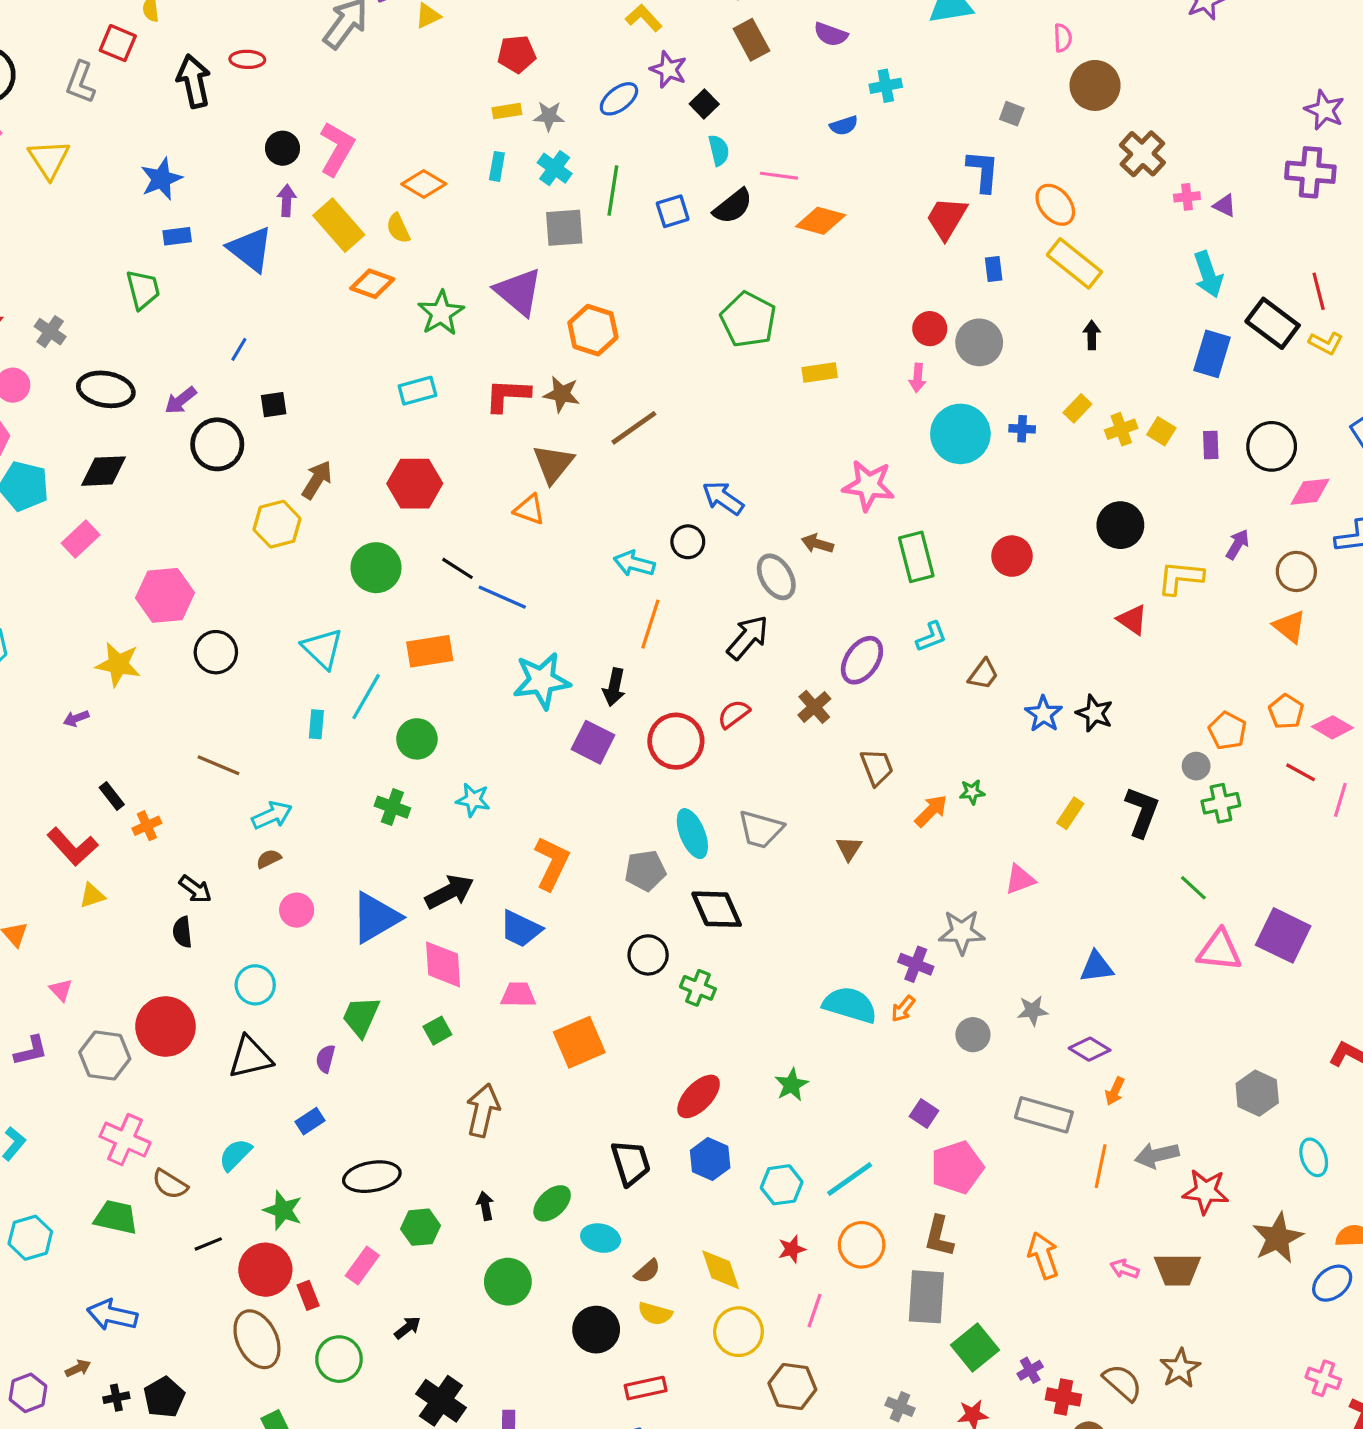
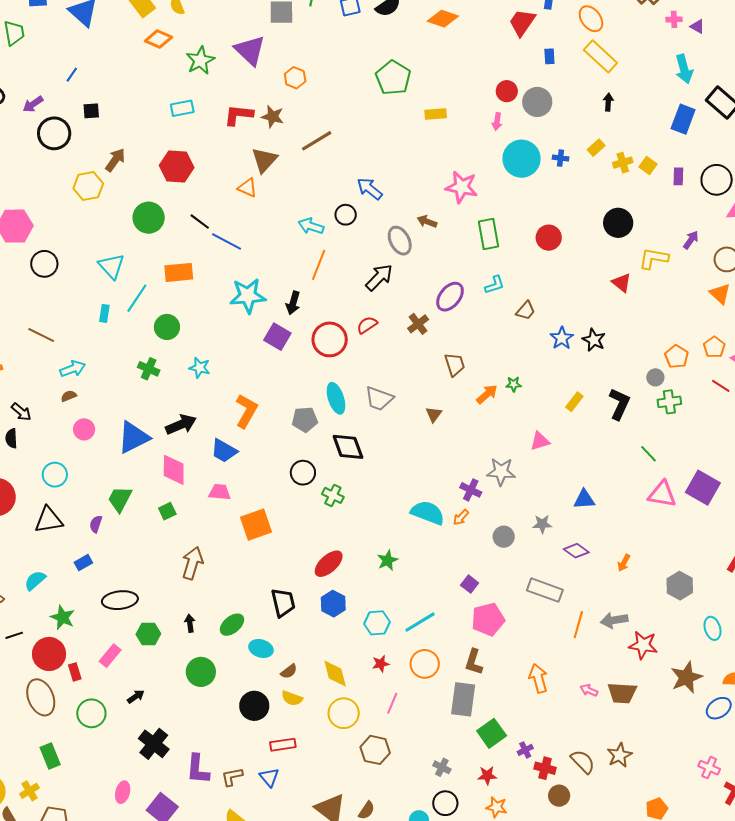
orange hexagon: (593, 330) -> (295, 78), size x0.7
orange arrow: (1115, 1091) -> (624, 563), moved

